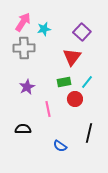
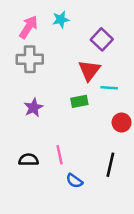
cyan star: (44, 29) -> (61, 20), moved
cyan line: (87, 82) -> (109, 88), moved, turned 56
red circle: (75, 99) -> (122, 123), moved
pink line: (48, 109) -> (60, 155), moved

